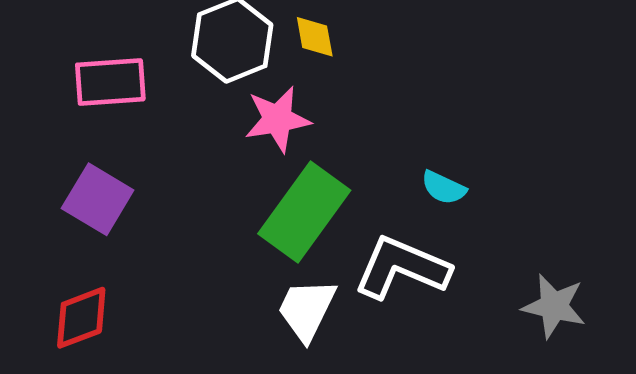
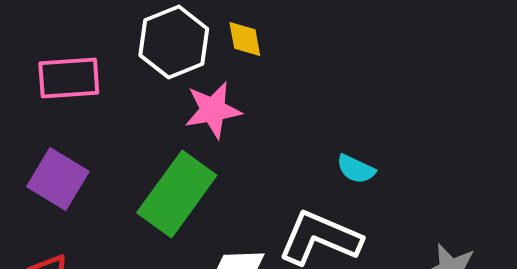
green rectangle: (304, 212) -> (177, 194), moved

